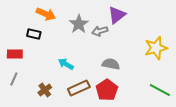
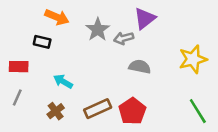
cyan arrow: (66, 64) -> (63, 81), moved
gray semicircle: (111, 64) -> (140, 67), moved
green line: (160, 90) -> (198, 111), turned 30

